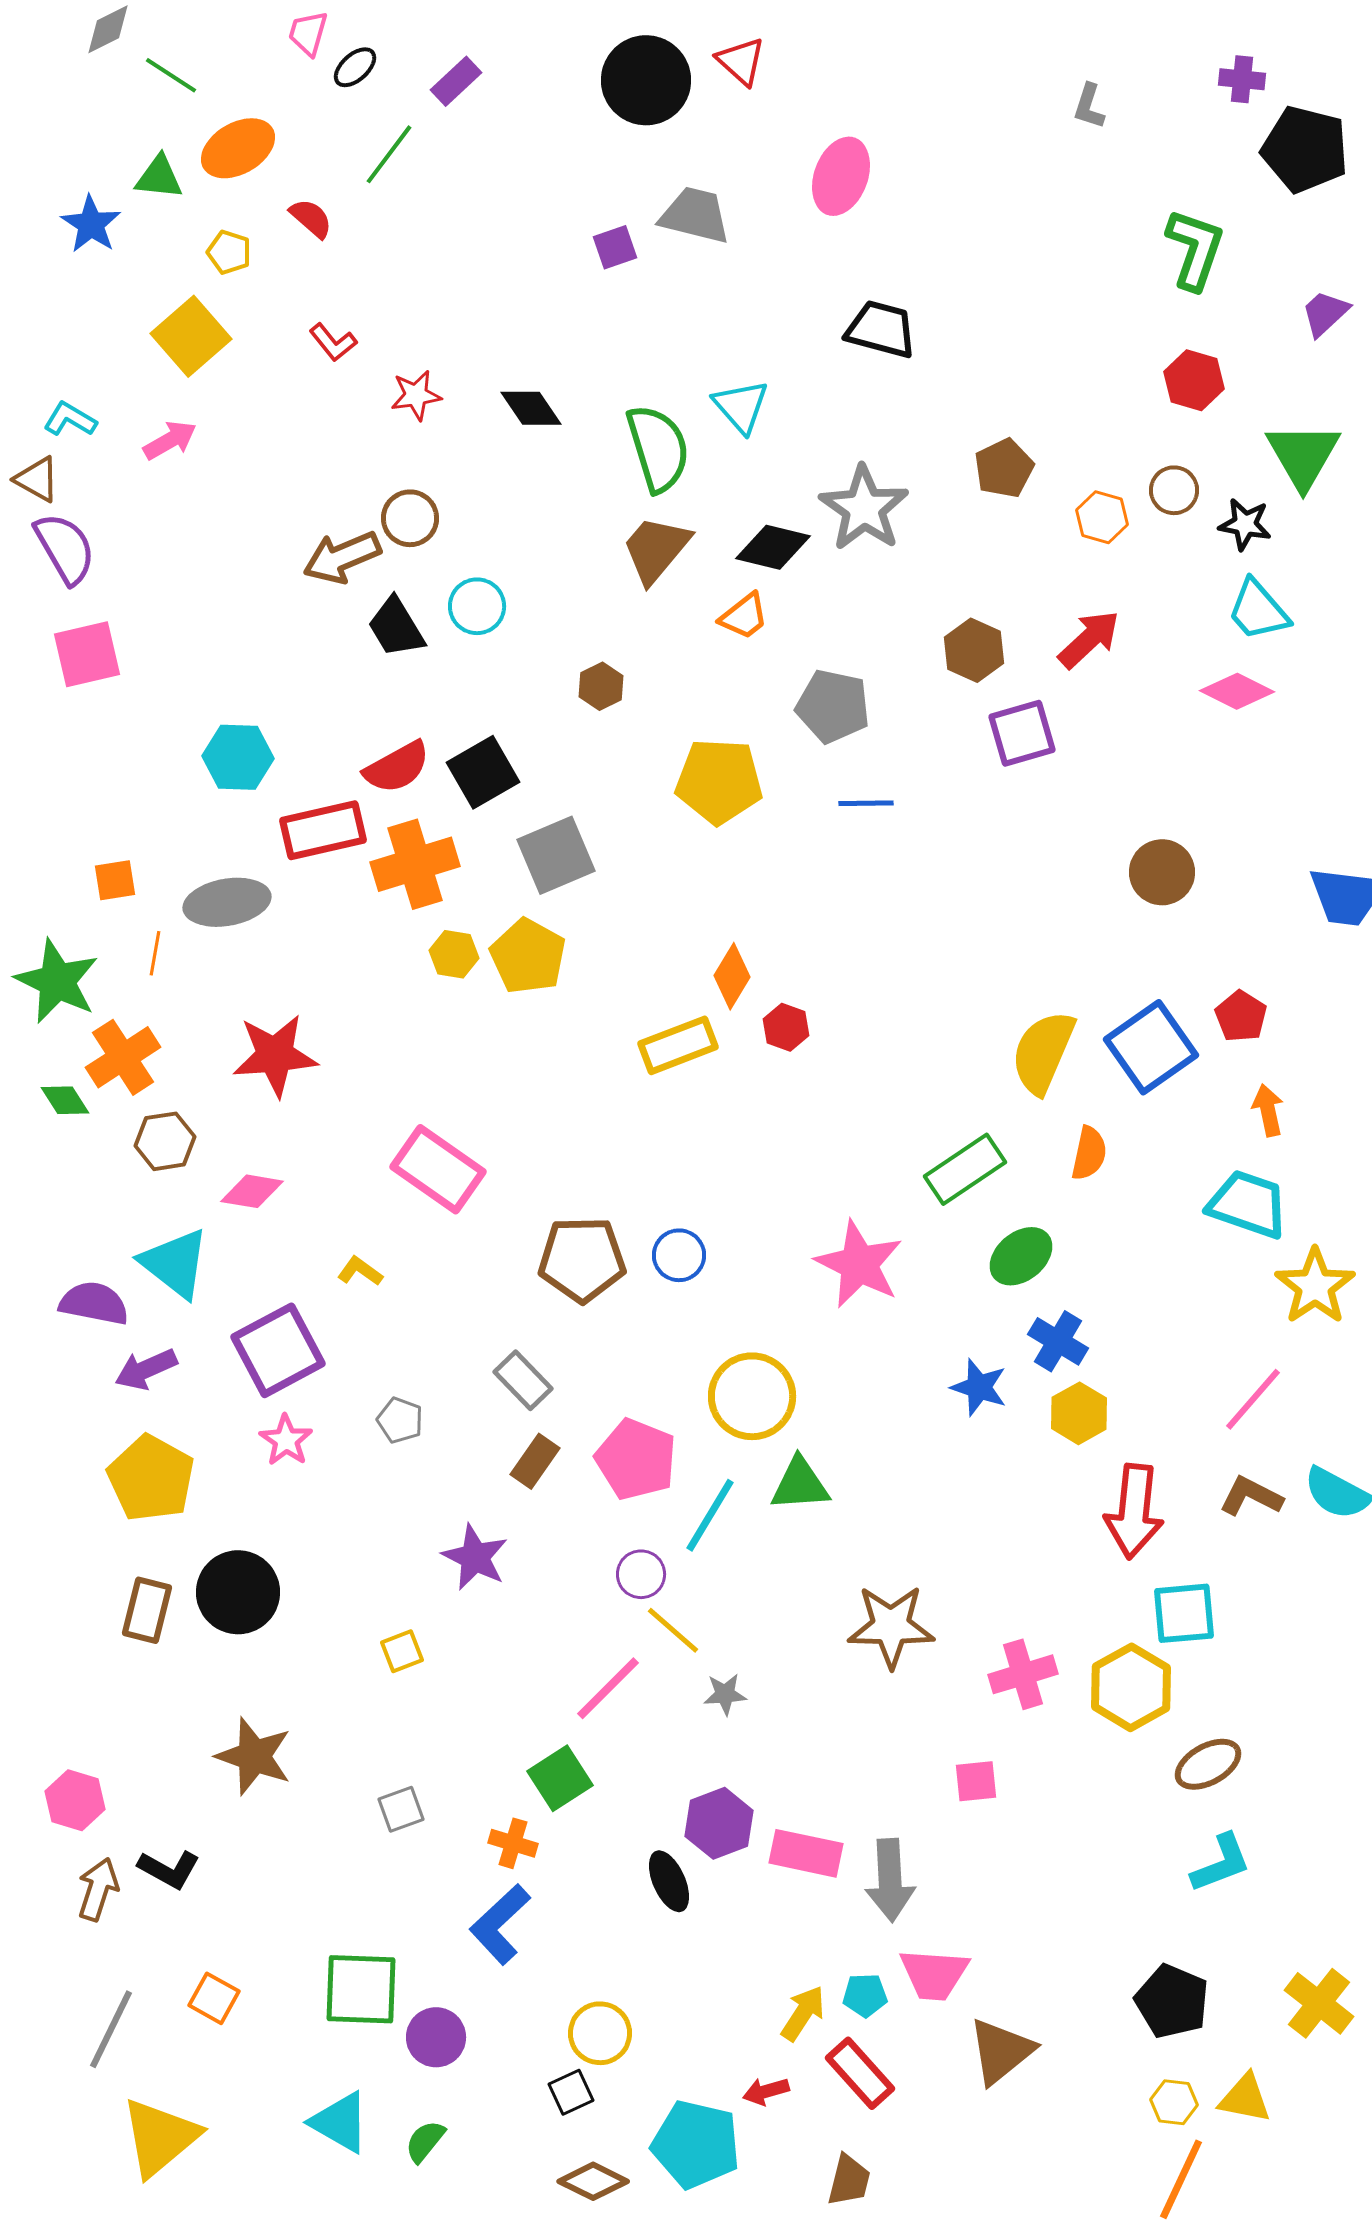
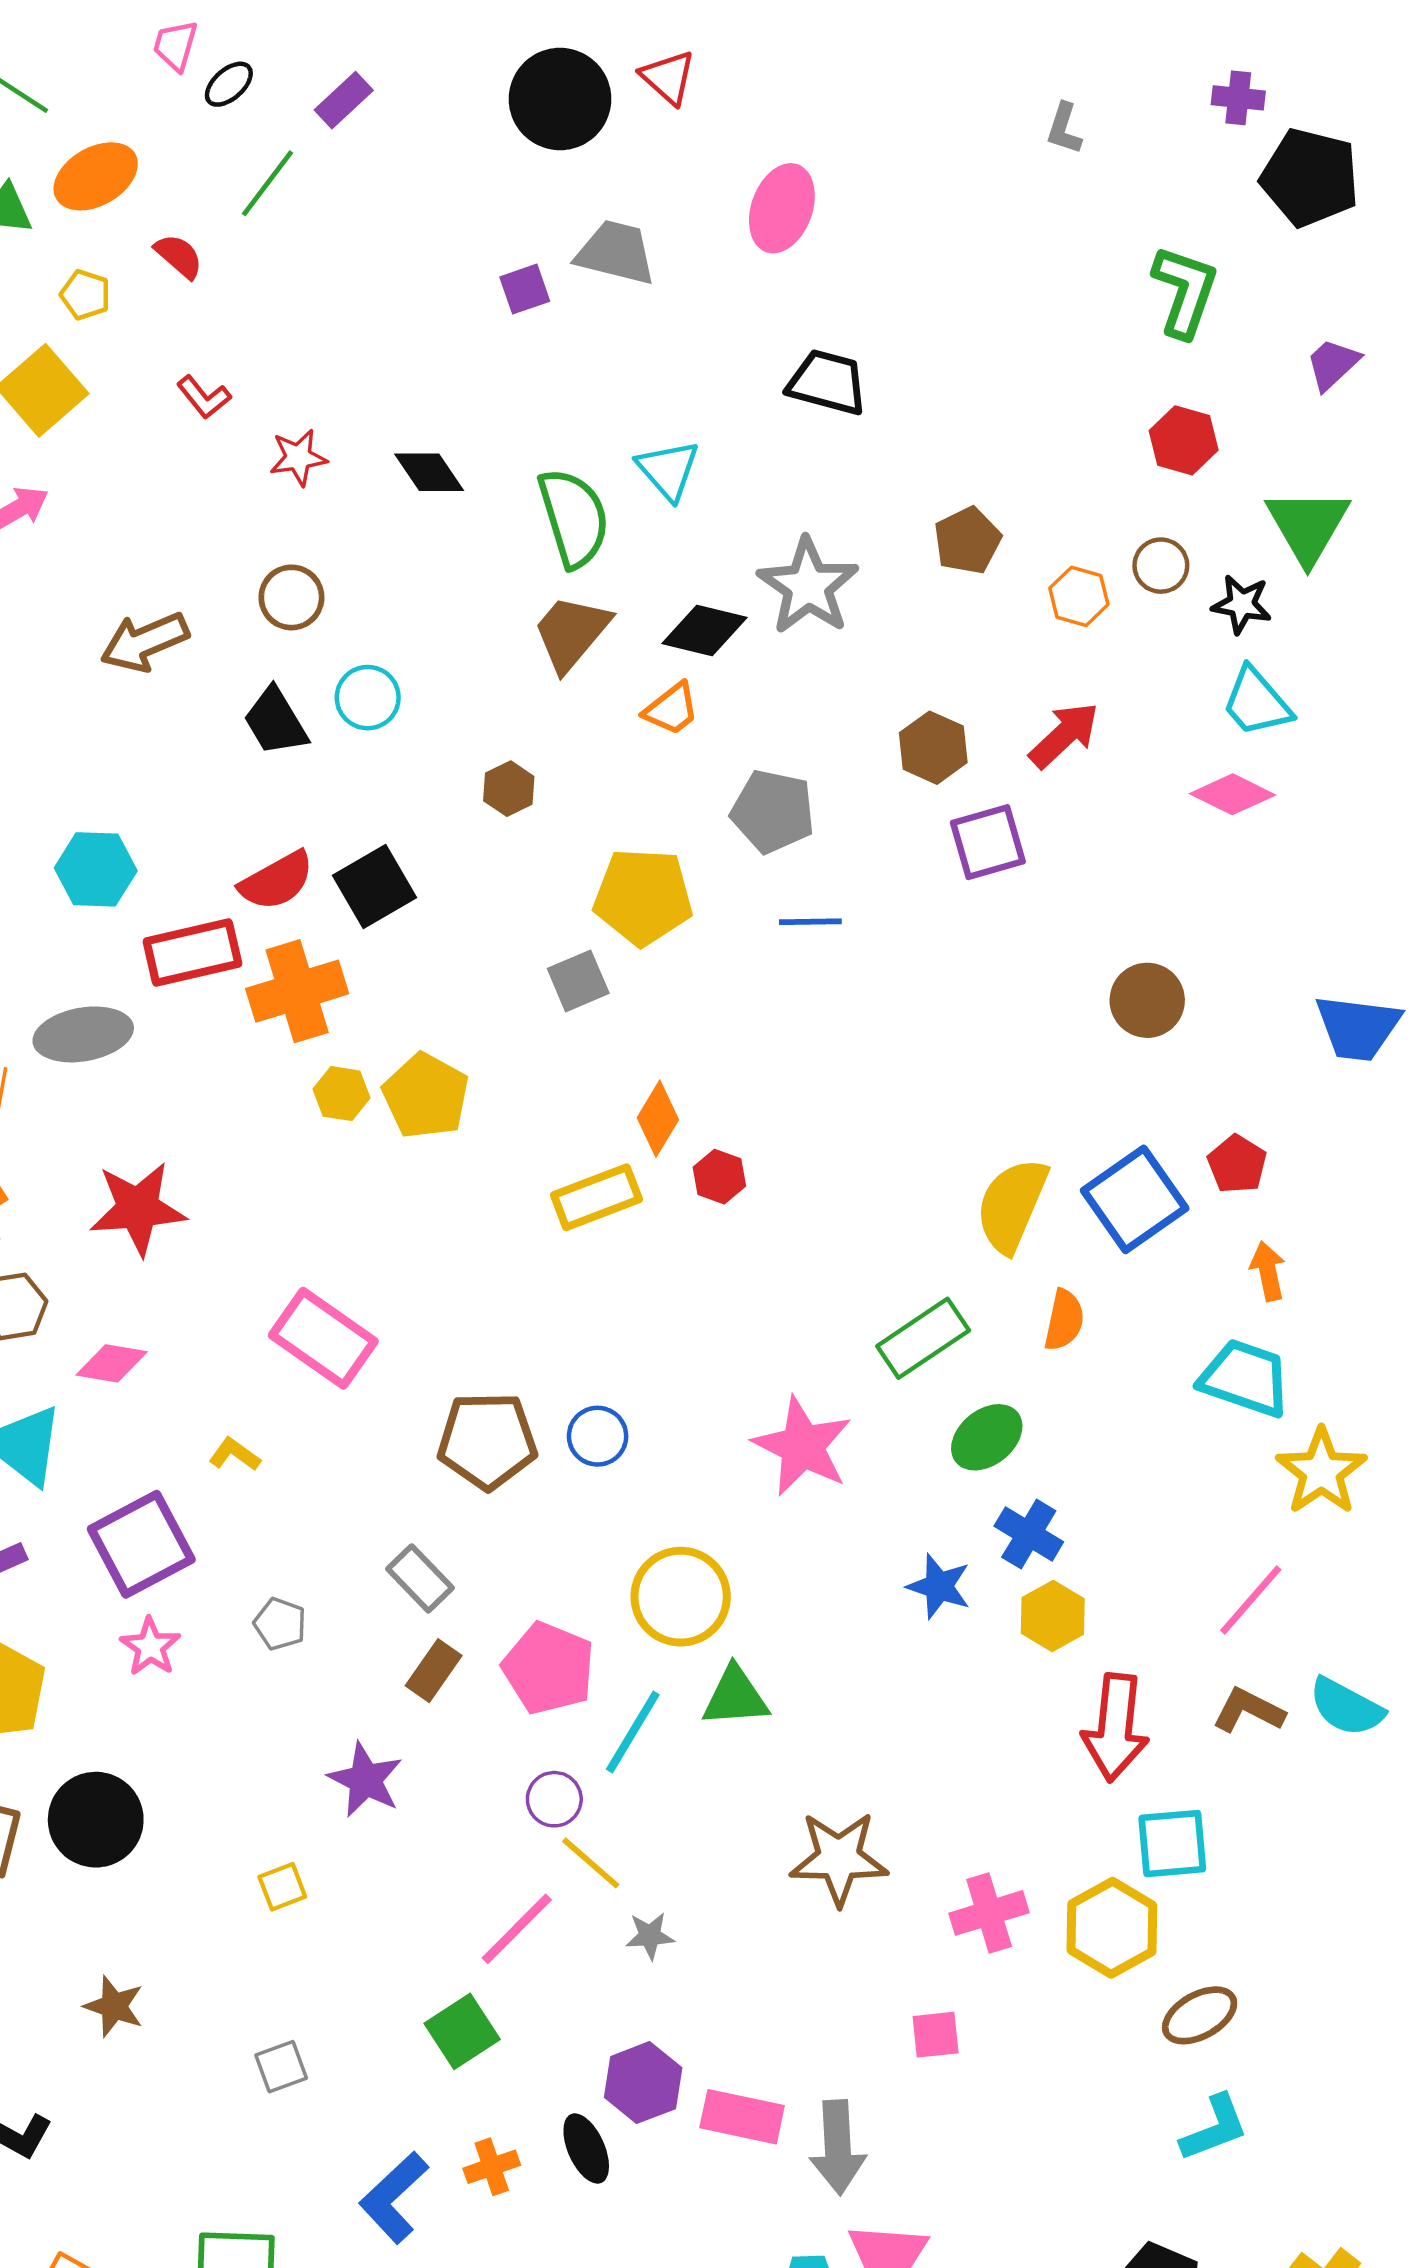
brown arrow: (342, 557) -> (145, 642), moved
gray square: (556, 855) -> (578, 981), moved, size x0.7
brown star: (254, 1756) -> (114, 2006), size x0.7
orange cross: (513, 1843) -> (492, 2167), moved, turned -36

